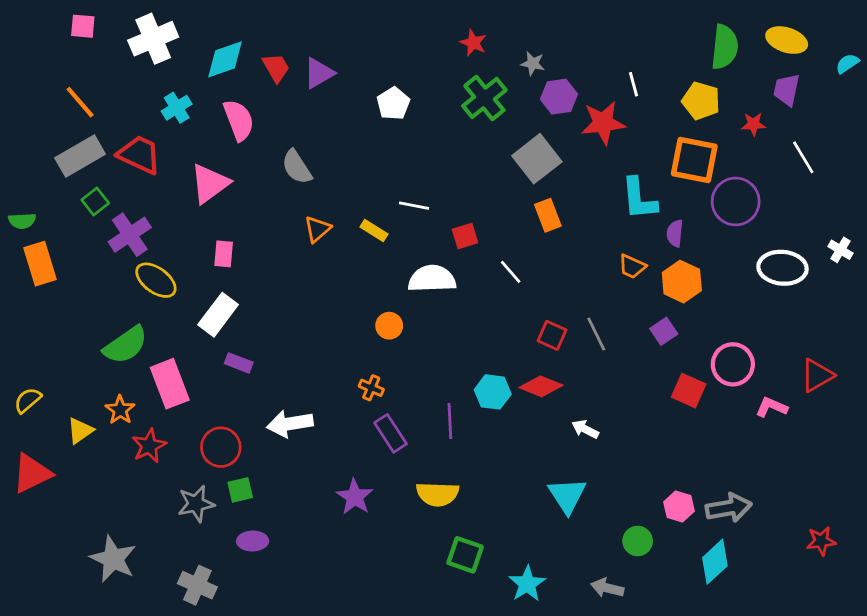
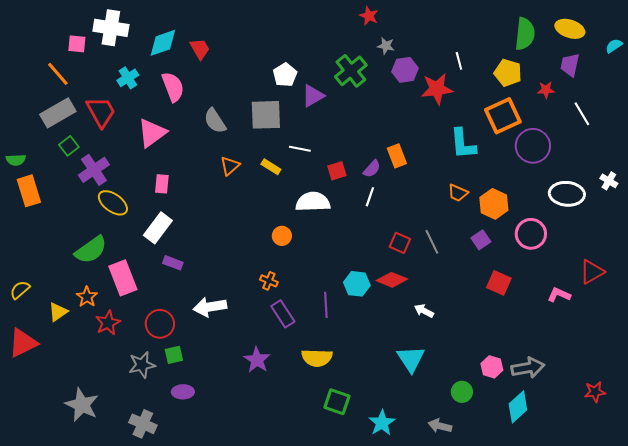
pink square: (83, 26) -> (77, 44), moved
white cross: (153, 39) -> (111, 28), turned 32
red star: (473, 43) -> (369, 16), moved
purple triangle: (319, 73) -> (313, 96), moved
red trapezoid: (139, 155) -> (101, 112), turned 36
gray square: (537, 159) -> (266, 115), moved, turned 36
orange square: (694, 160) -> (503, 116), turned -36
purple semicircle: (675, 233) -> (372, 169), moved, turned -144
white line: (511, 272) -> (370, 197), turned 60
pink circle: (733, 364) -> (531, 234), moved

